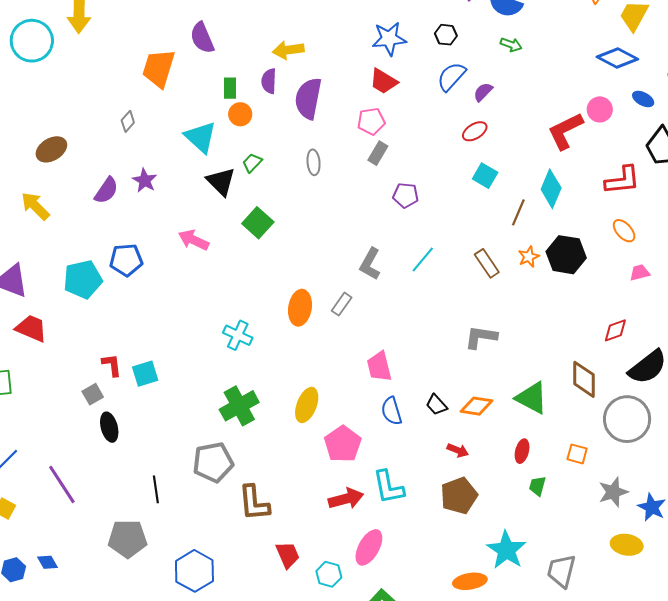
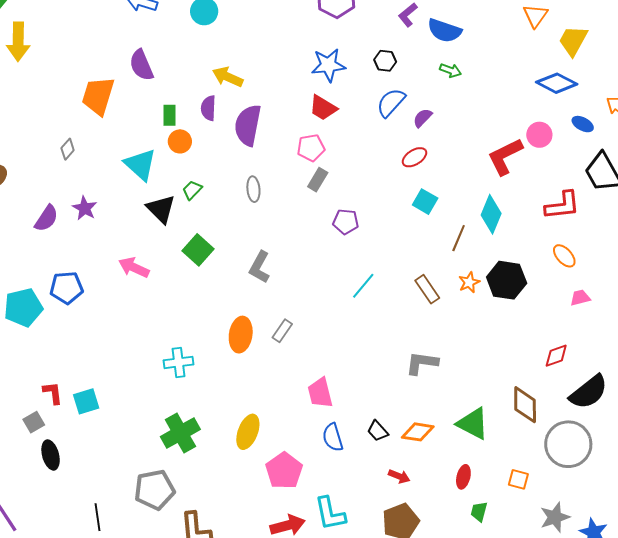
yellow arrow: (288, 50) -> (228, 77), turned 32
gray L-shape: (370, 264) -> (260, 267), moved
cyan cross: (238, 335) -> (179, 362), turned -32

